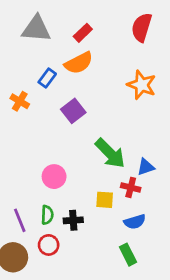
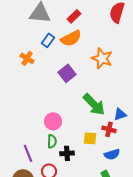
blue rectangle: (47, 78) -> (48, 40), moved
orange star: (142, 85) -> (102, 58), moved
orange cross: (20, 101) -> (27, 58), moved
green semicircle: (47, 215) -> (52, 141), moved

